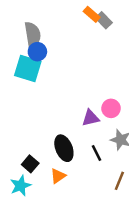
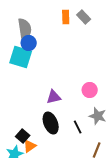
orange rectangle: (92, 14) -> (66, 17), moved, turned 48
purple triangle: (90, 118) -> (54, 97), moved
orange triangle: (58, 176) -> (30, 146), moved

